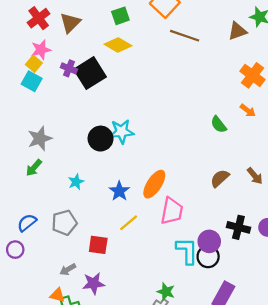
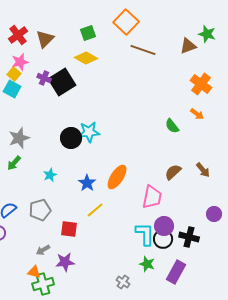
pink trapezoid: (172, 211) -> (152, 197), moved
black cross: (238, 227) -> (189, 237), moved
green star: (166, 292) -> (147, 264), moved

